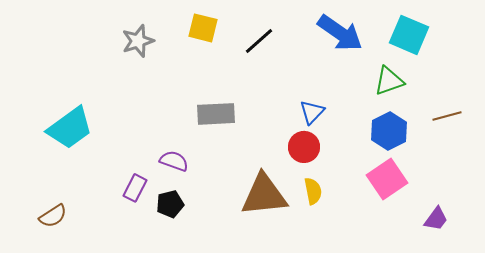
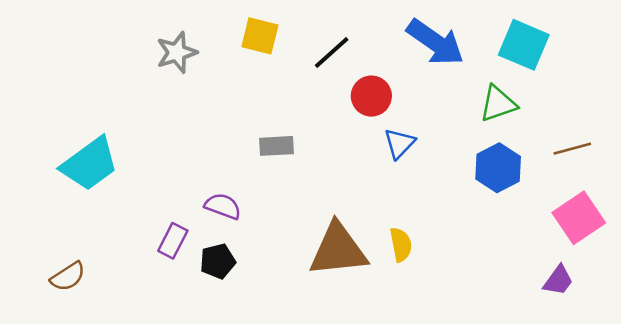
gray rectangle: (216, 114) -> (277, 146), size x0.7
red circle: (304, 147) -> (371, 96), moved
pink square: (387, 179) -> (579, 218), moved

